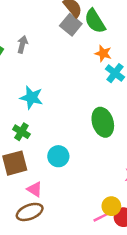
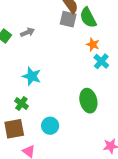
gray square: (71, 25) -> (68, 19), turned -30
gray arrow: (22, 44) -> (27, 32), turned 48

